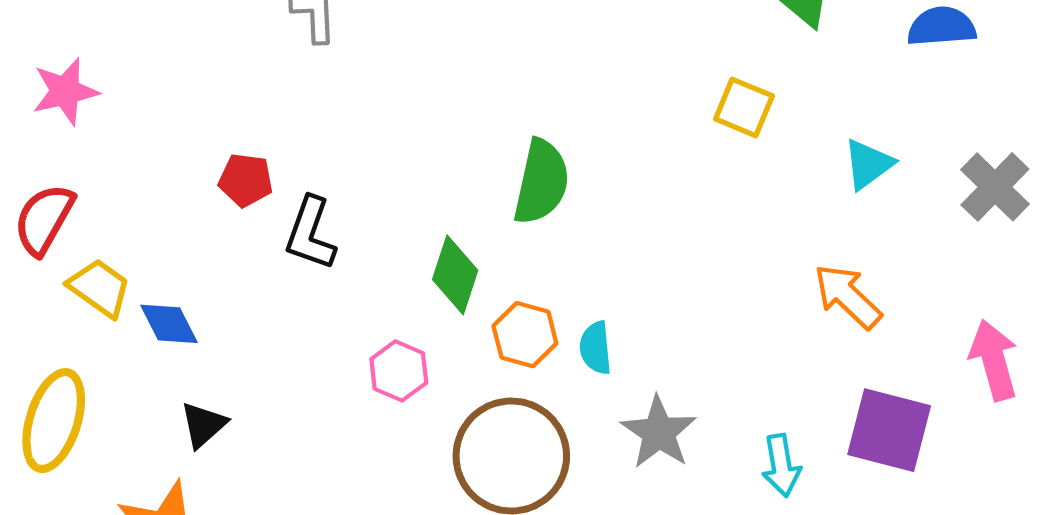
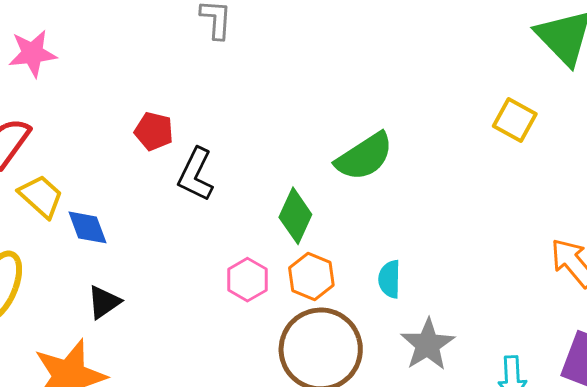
green semicircle: (541, 182) -> (364, 157), turned 38
orange hexagon: (525, 335) -> (311, 277), moved

